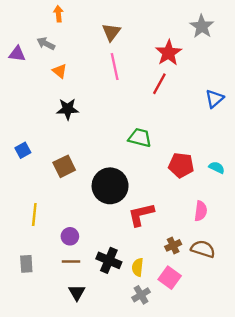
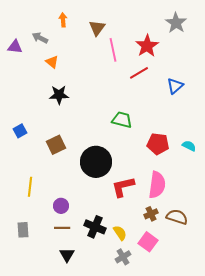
orange arrow: (58, 14) -> (63, 20), moved
pink line: (115, 67) -> (113, 50), moved
red line: (159, 84) -> (139, 73), turned 30
blue triangle: (214, 99) -> (175, 86), moved
pink semicircle: (201, 211) -> (157, 185), moved, size x1.5
yellow semicircle: (138, 267) -> (120, 233), turned 140

